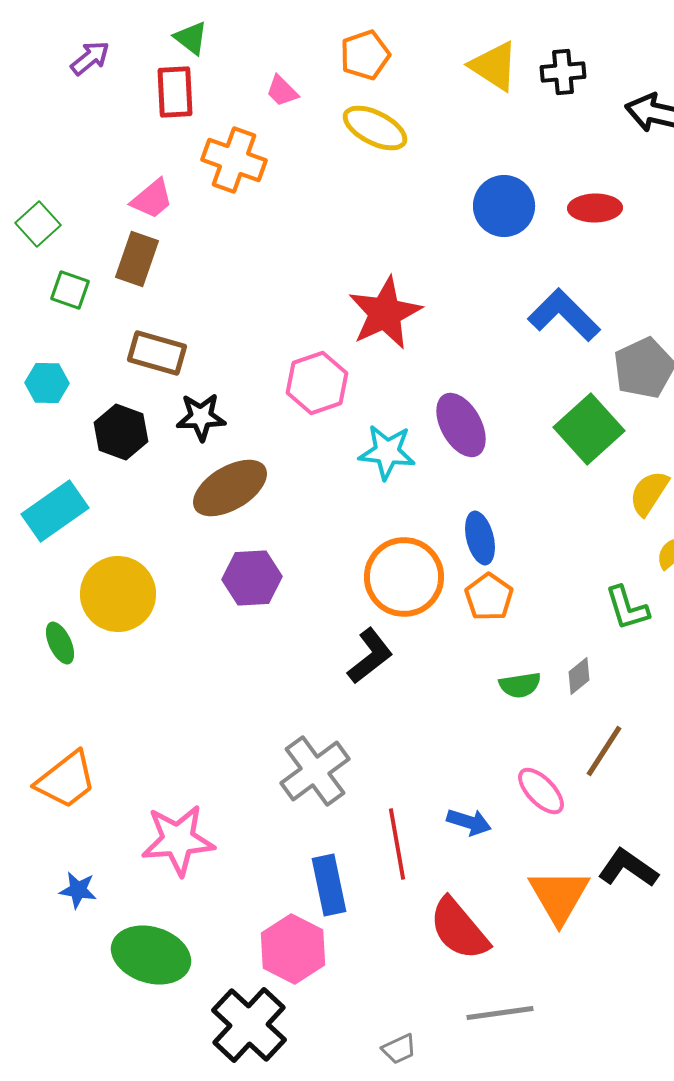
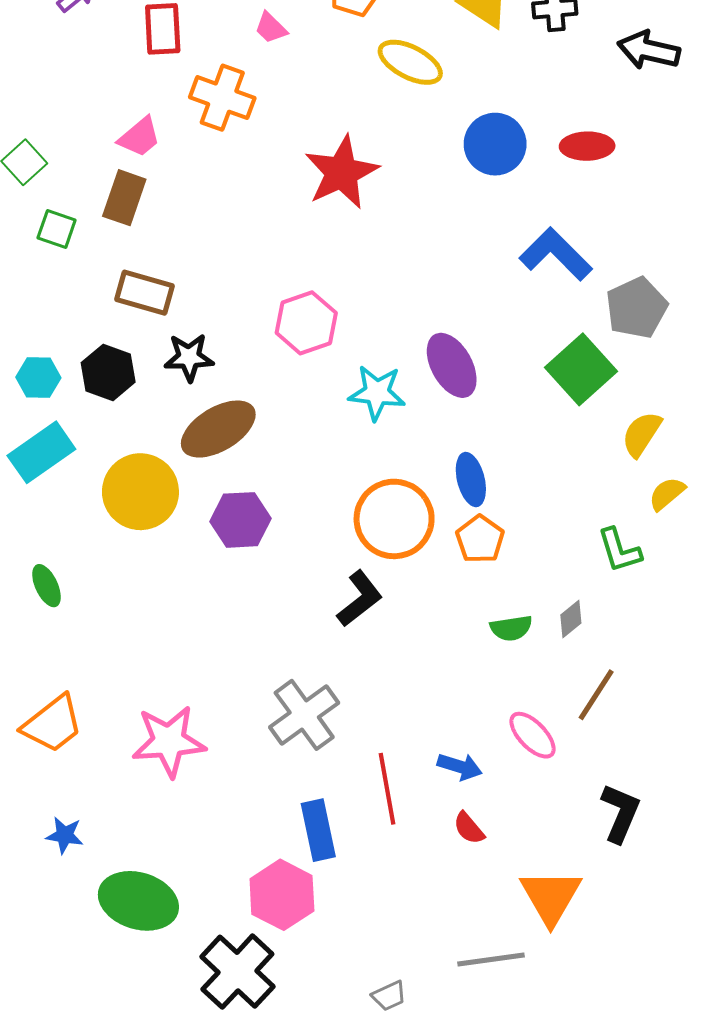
yellow ellipse: (375, 128) -> (410, 62), moved
red star: (385, 313) -> (342, 172), moved
cyan hexagon: (47, 383) -> (38, 377), moved
yellow circle: (118, 594) -> (140, 492), moved
pink star: (178, 840) -> (169, 741), moved
black L-shape: (628, 868) -> (620, 813), turned 78
orange triangle: (559, 896) -> (551, 897), moved
red semicircle: (459, 929) -> (469, 828), moved, size x0.5

